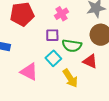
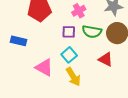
green semicircle: (72, 46) -> (92, 32), moved
yellow arrow: (70, 78) -> (73, 77), moved

